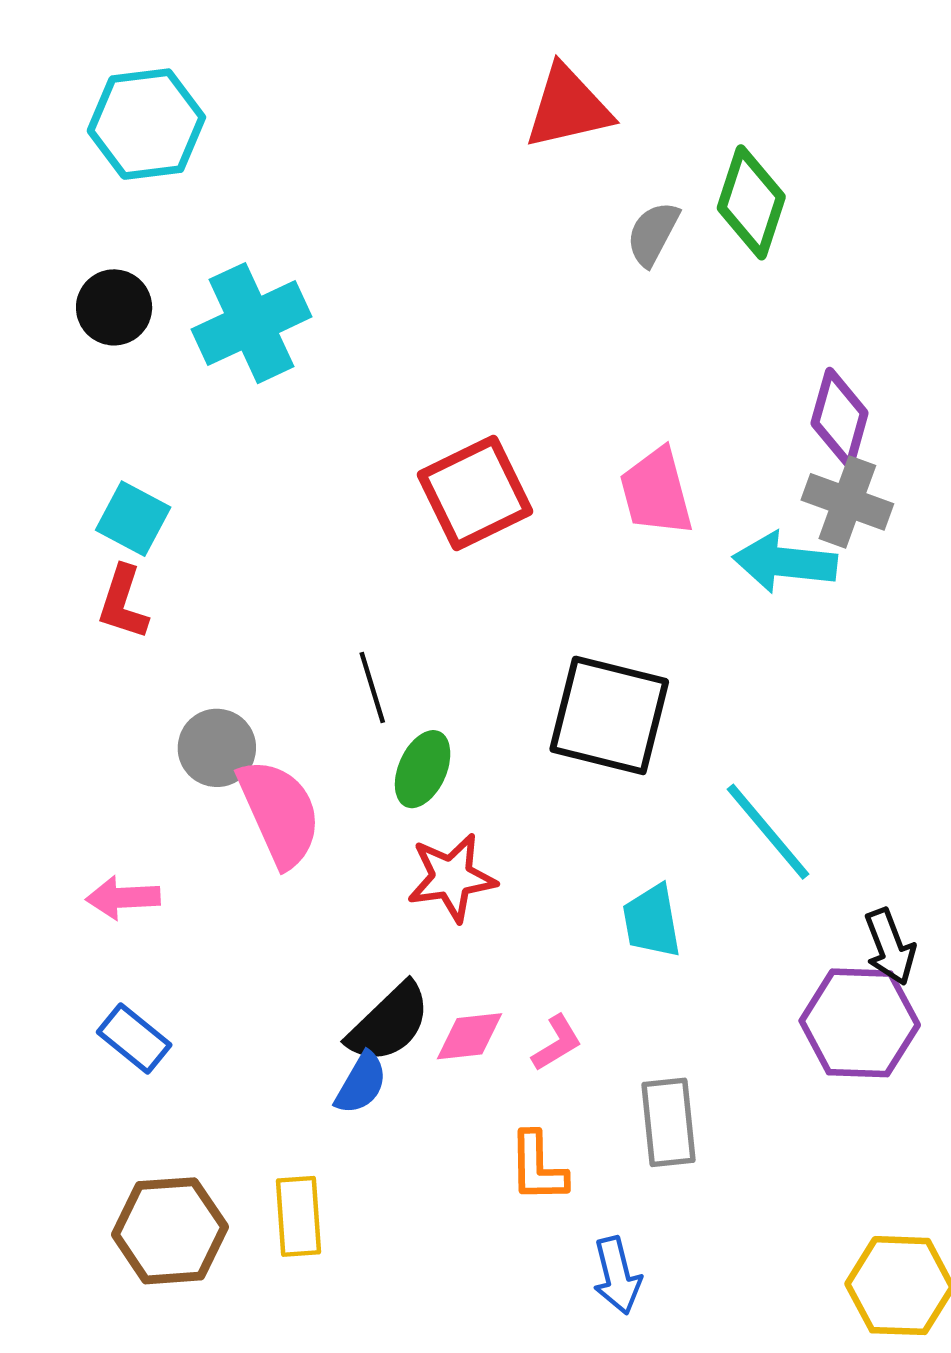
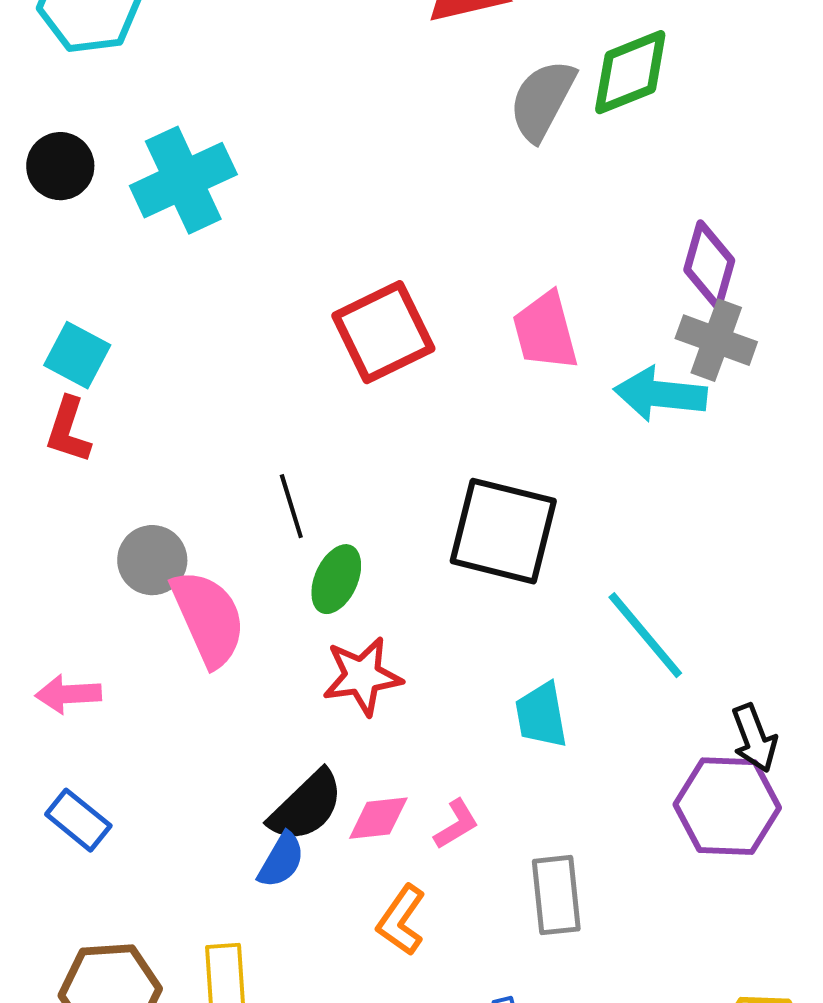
green diamond: (751, 202) -> (630, 72), turned 50
gray semicircle: (653, 234) -> (542, 100), size x1.4
orange L-shape: (538, 1167) -> (401, 920), moved, turned 36

